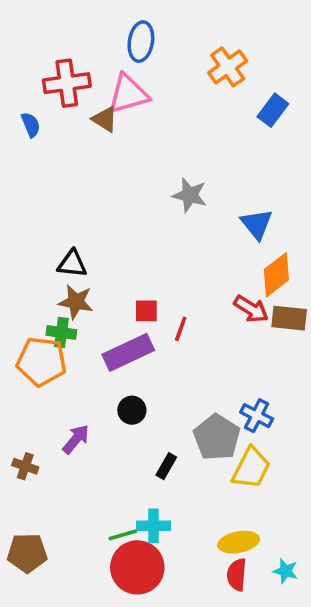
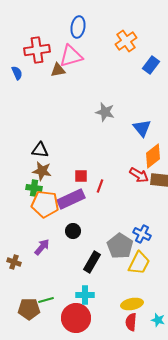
brown triangle: (105, 119) -> (58, 70), turned -42
orange pentagon: (42, 361) -> (45, 204), moved
black rectangle: (166, 466) -> (92, 262), size x1.5
green line: (123, 535) -> (46, 300), moved
brown pentagon: (27, 553) -> (29, 309), moved

